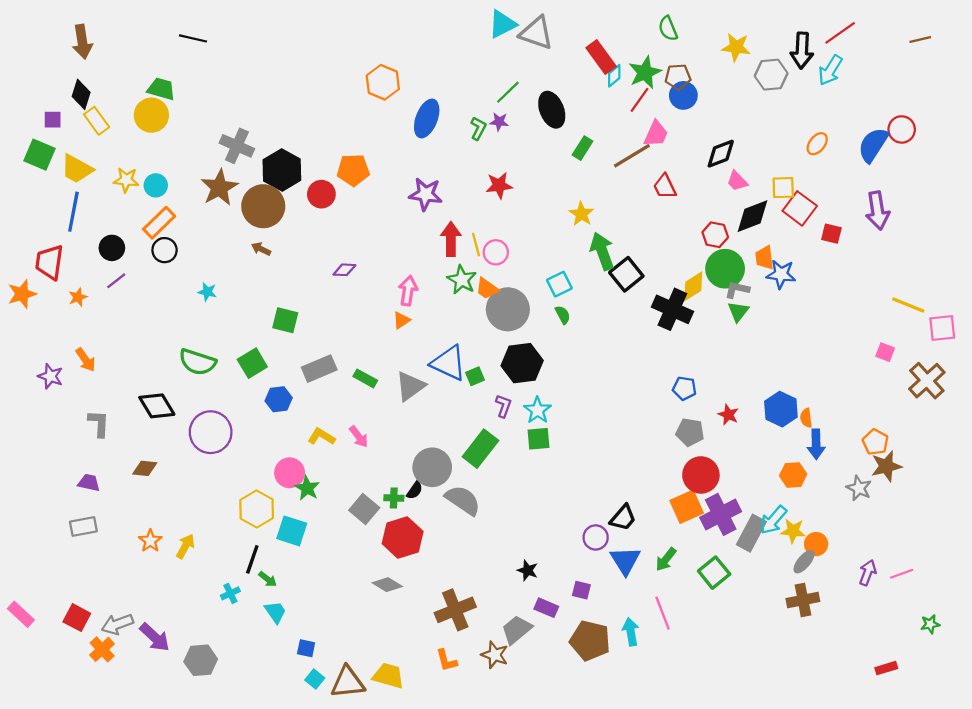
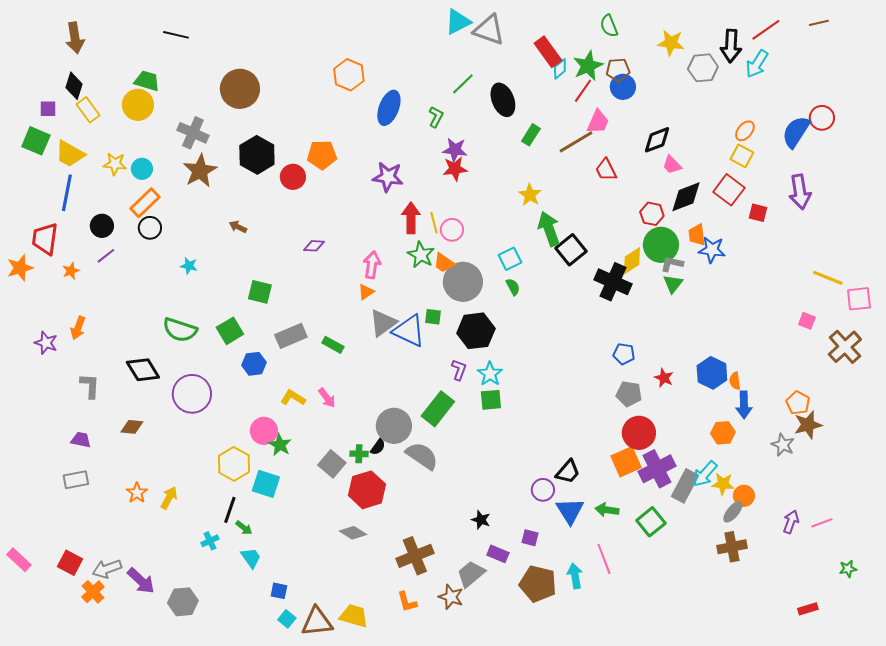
brown line: (920, 39) -> (819, 23), moved
purple star: (499, 122) -> (455, 150), moved, size x1.4
gray cross: (237, 146) -> (193, 133), moved
yellow square: (783, 188) -> (742, 156), moved, turned 30
brown circle: (263, 206) -> (240, 89), moved
orange arrow: (86, 360) -> (78, 328), turned 55
green square: (475, 376) -> (433, 317), moved, turned 30
gray triangle: (410, 386) -> (383, 323), moved
green arrow: (666, 559) -> (607, 510), turned 60

